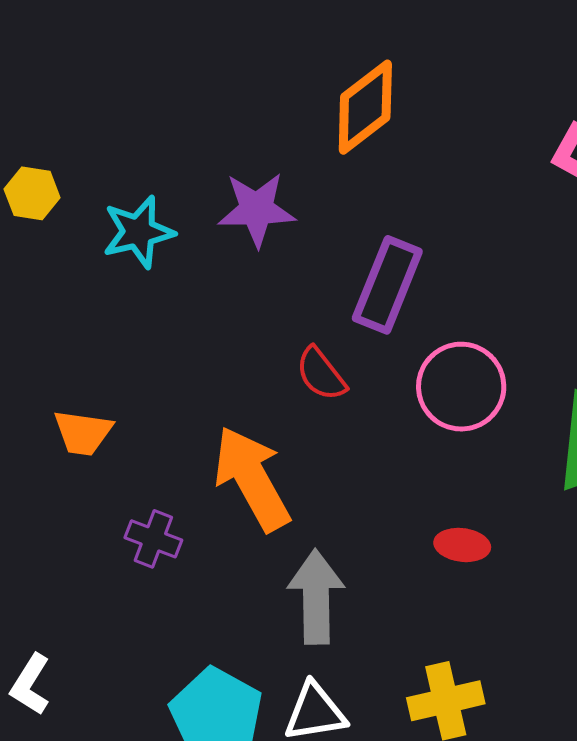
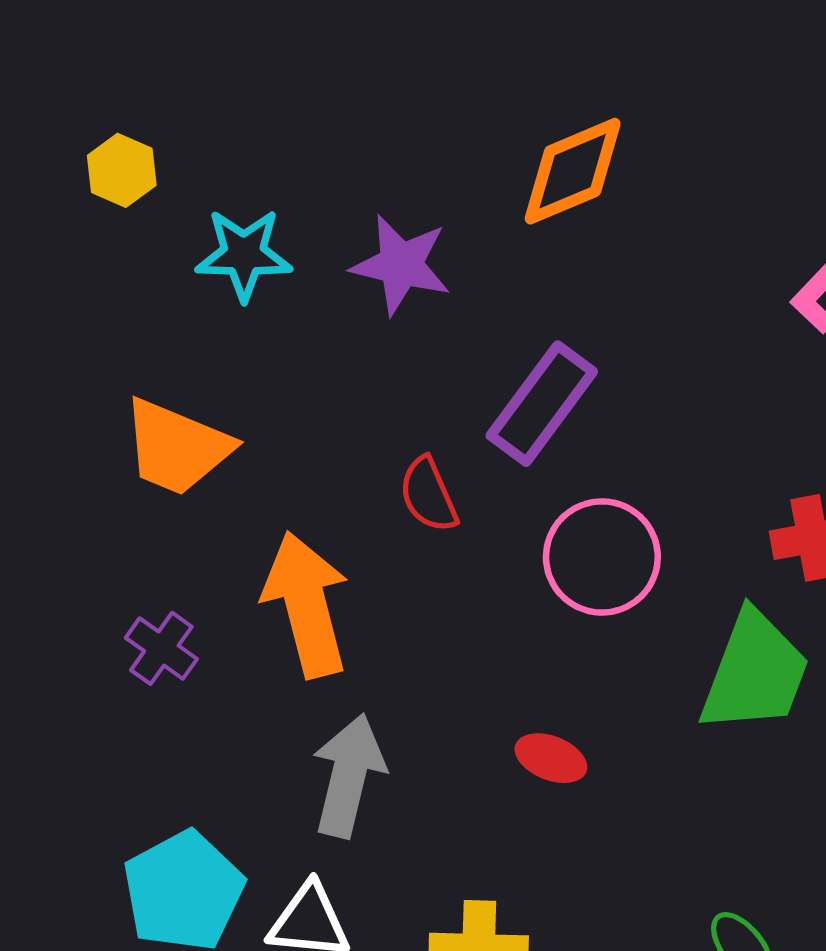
orange trapezoid: (83, 433) -> (177, 447), moved, size x1.5

